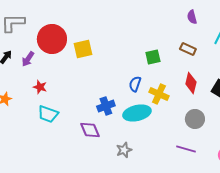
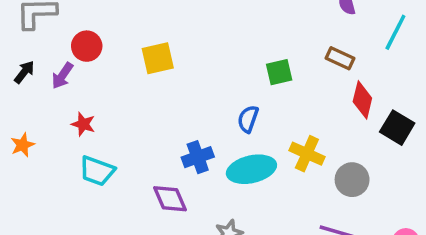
red circle: (52, 39) -> (87, 46), moved, size x0.6
red diamond: (191, 83) -> (362, 100), moved
yellow cross: (159, 94) -> (307, 154), moved

